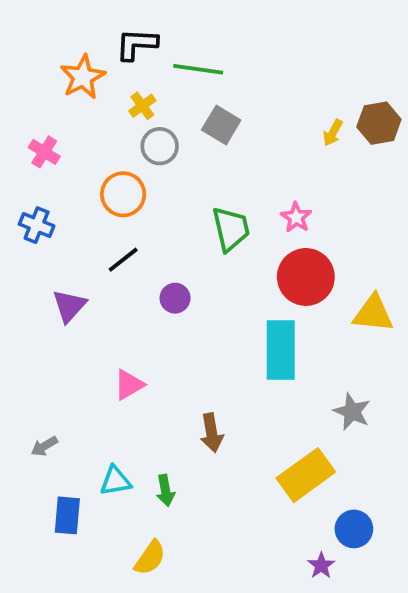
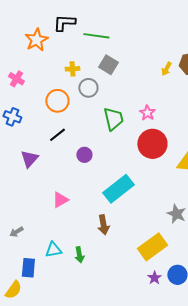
yellow cross: (142, 106) -> (72, 69), moved, turned 32
gray circle: (160, 146) -> (88, 88), moved
cyan rectangle: (281, 350) -> (118, 189), moved, turned 52
yellow semicircle: (150, 558) -> (13, 290), moved
purple star: (321, 565) -> (154, 278), moved

